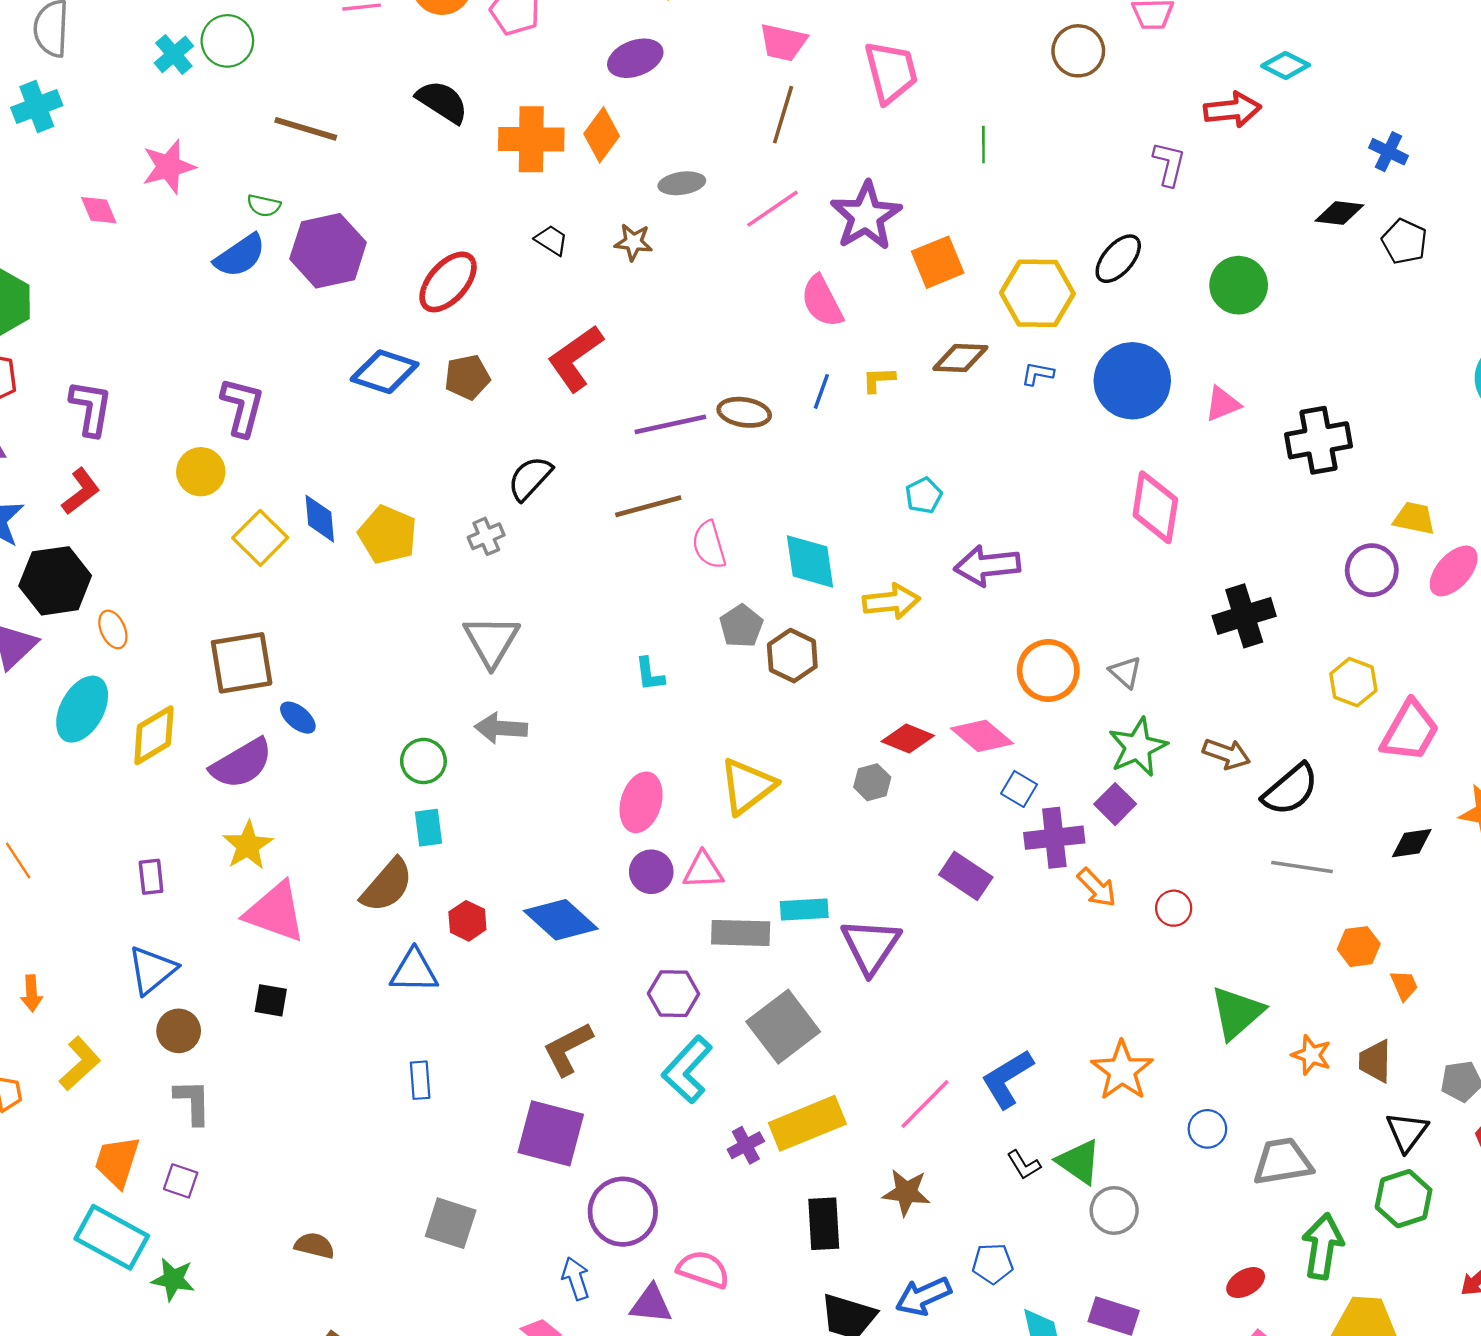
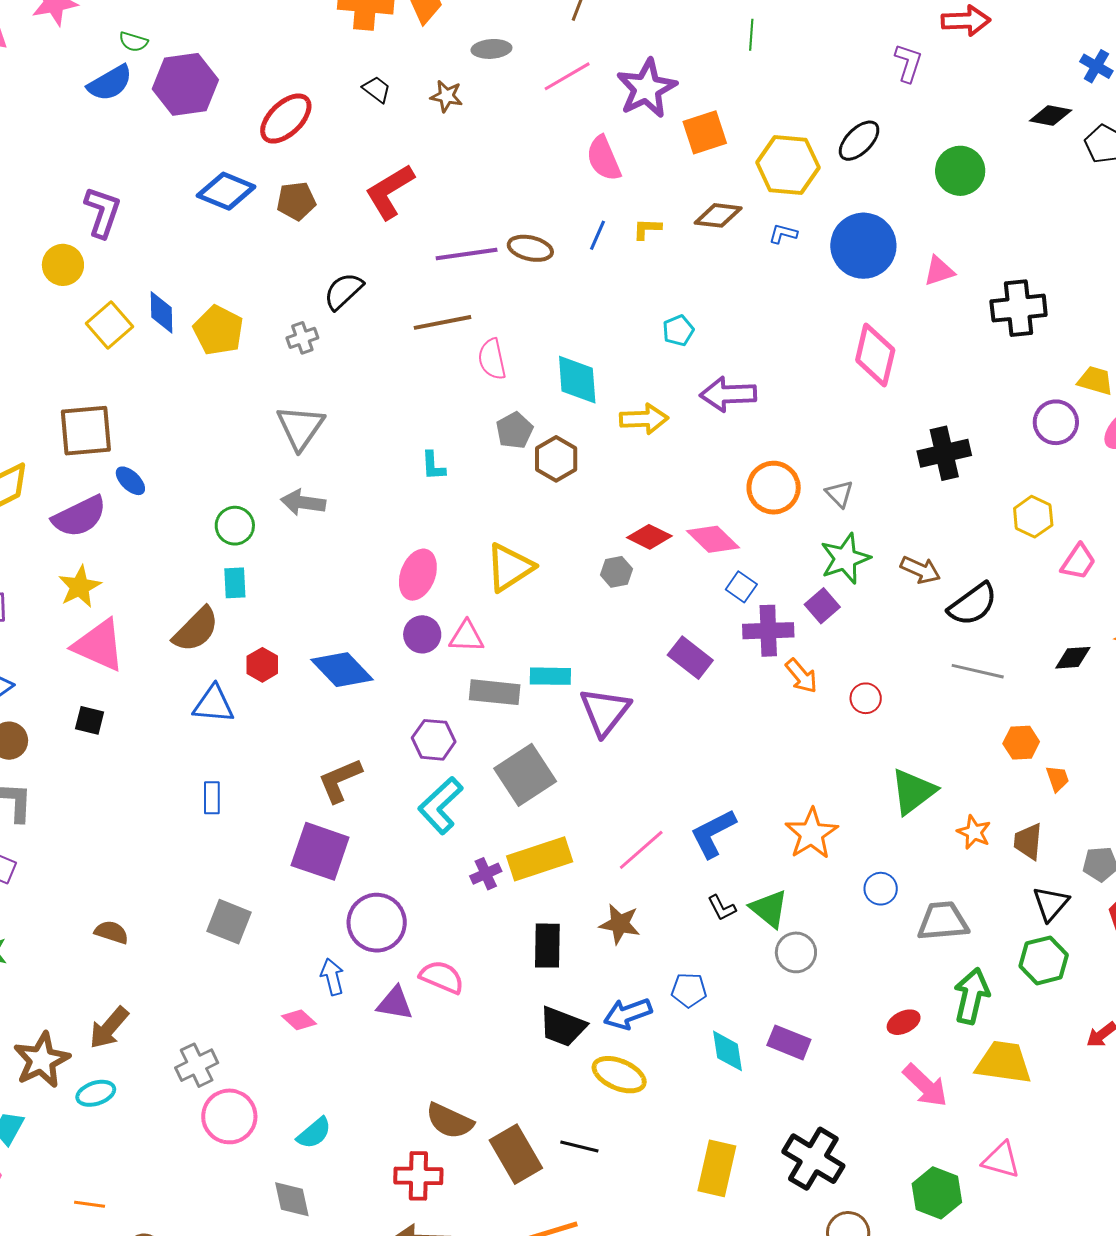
pink trapezoid: (1410, 731) -> (1078, 562), size x0.7

